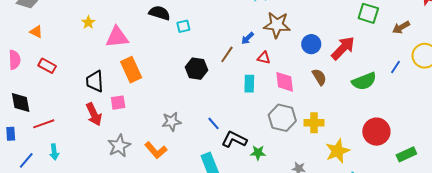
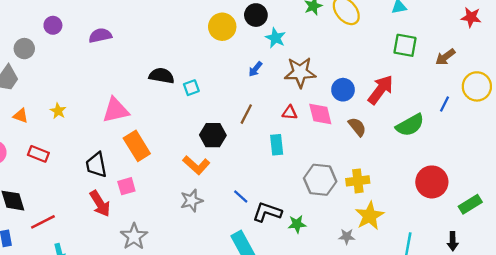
yellow star: (88, 22) -> (58, 111), moved
blue arrow: (248, 38) -> (255, 69), moved
pink diamond: (285, 82) -> (320, 114), moved
orange L-shape: (156, 150) -> (196, 165), moved
yellow star: (337, 151) -> (370, 216), moved

